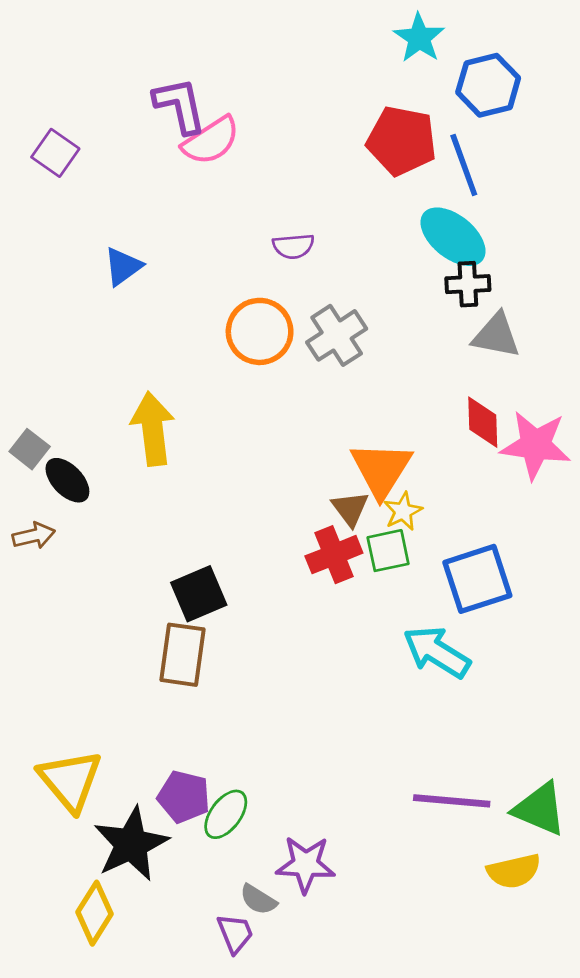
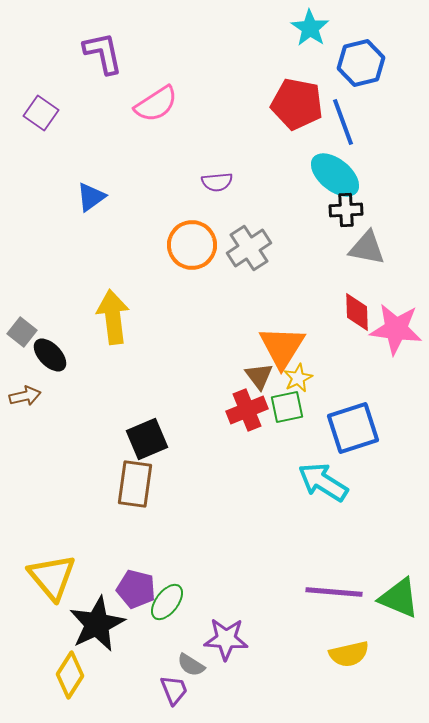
purple L-shape: (180, 106) -> (103, 53), moved
yellow semicircle: (514, 871) -> (349, 654), moved

